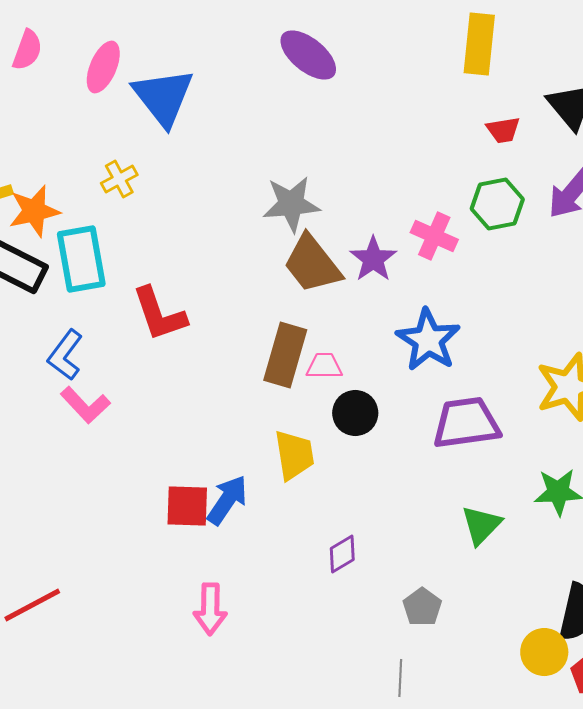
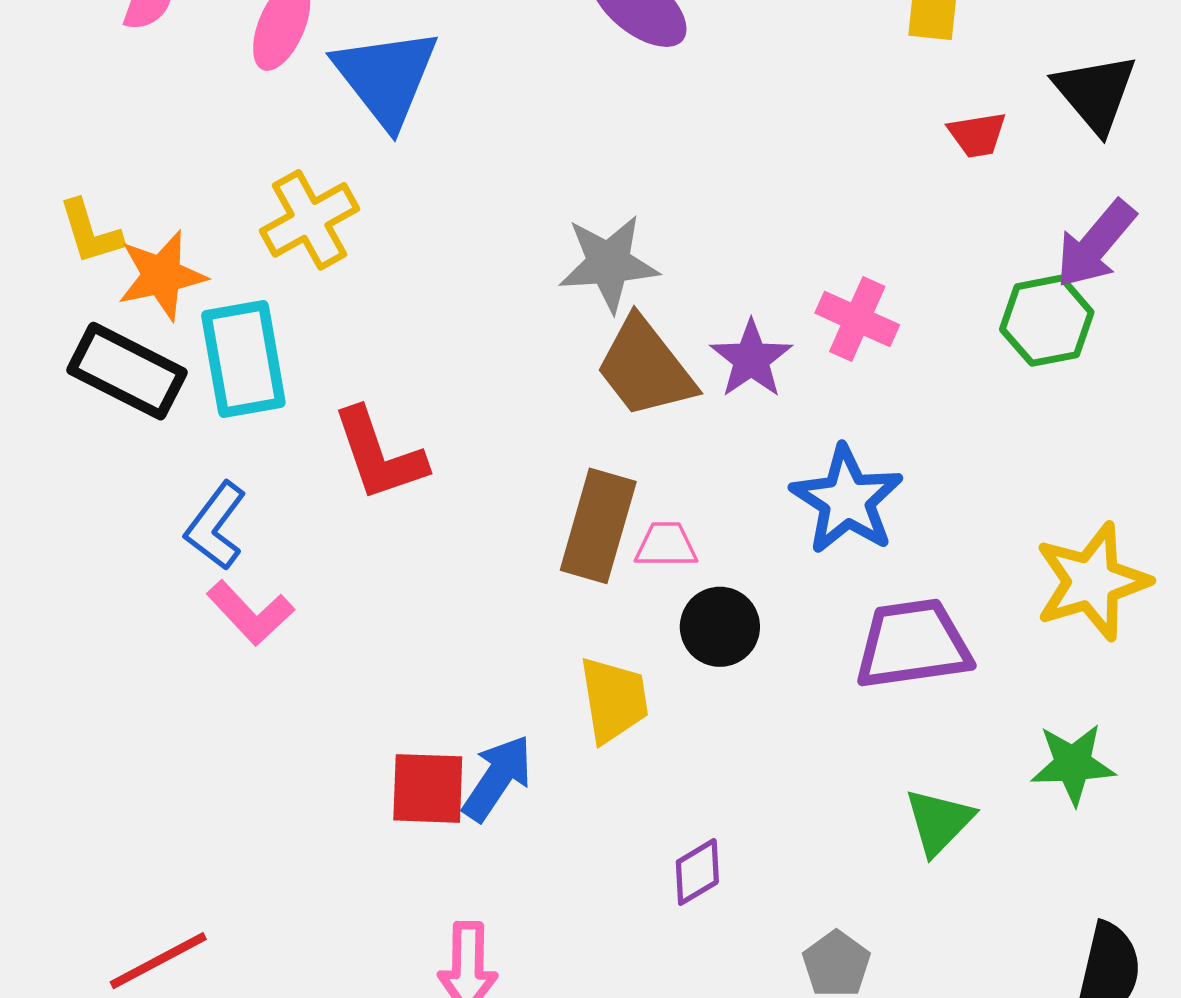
yellow cross: (119, 179) -> (310, 220), size x1.5
green hexagon: (497, 204) -> (1047, 321), moved

